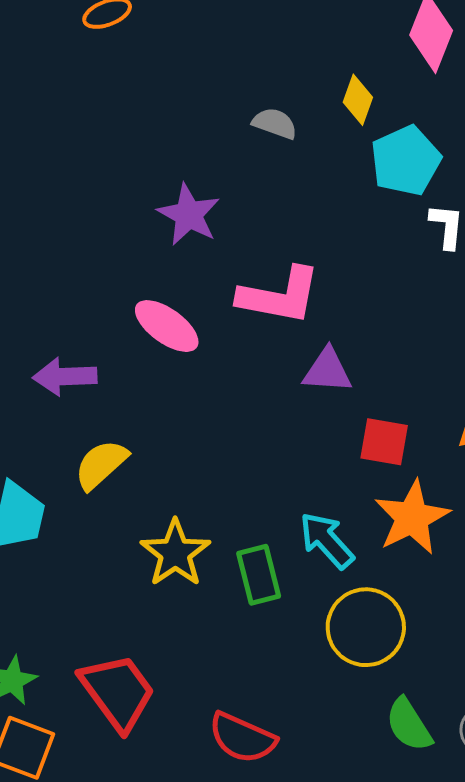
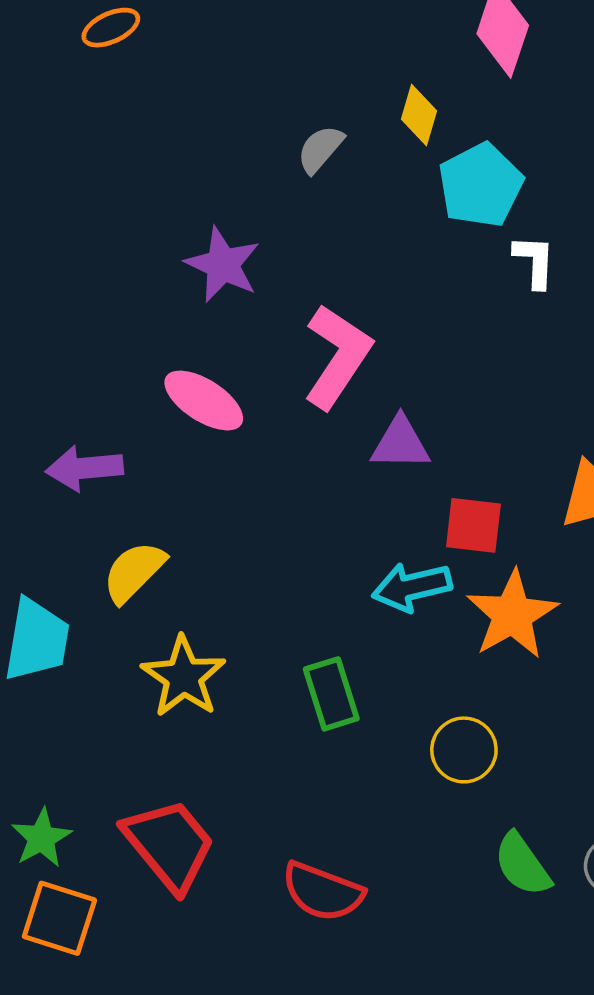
gray semicircle: (275, 123) -> (320, 149), turned -66
pink L-shape: (279, 296) -> (338, 356), turned -64
cyan arrow: (327, 540) -> (412, 587), moved, turned -58
yellow star: (175, 553) -> (184, 677), moved
yellow circle: (366, 627) -> (464, 750), size x0.7

